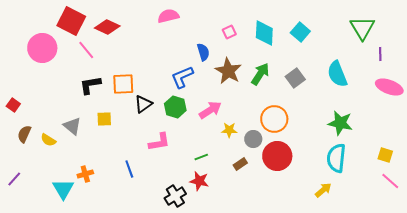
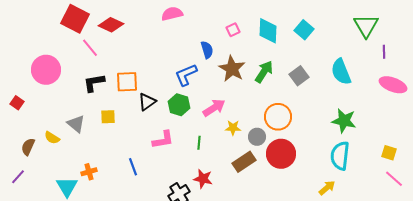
pink circle: (42, 48) -> (46, 70), moved
brown semicircle: (24, 134) -> (28, 147), moved
green line: (201, 157) -> (199, 143), moved, turned -64
brown rectangle: (240, 164) -> (244, 162), size x1.6

